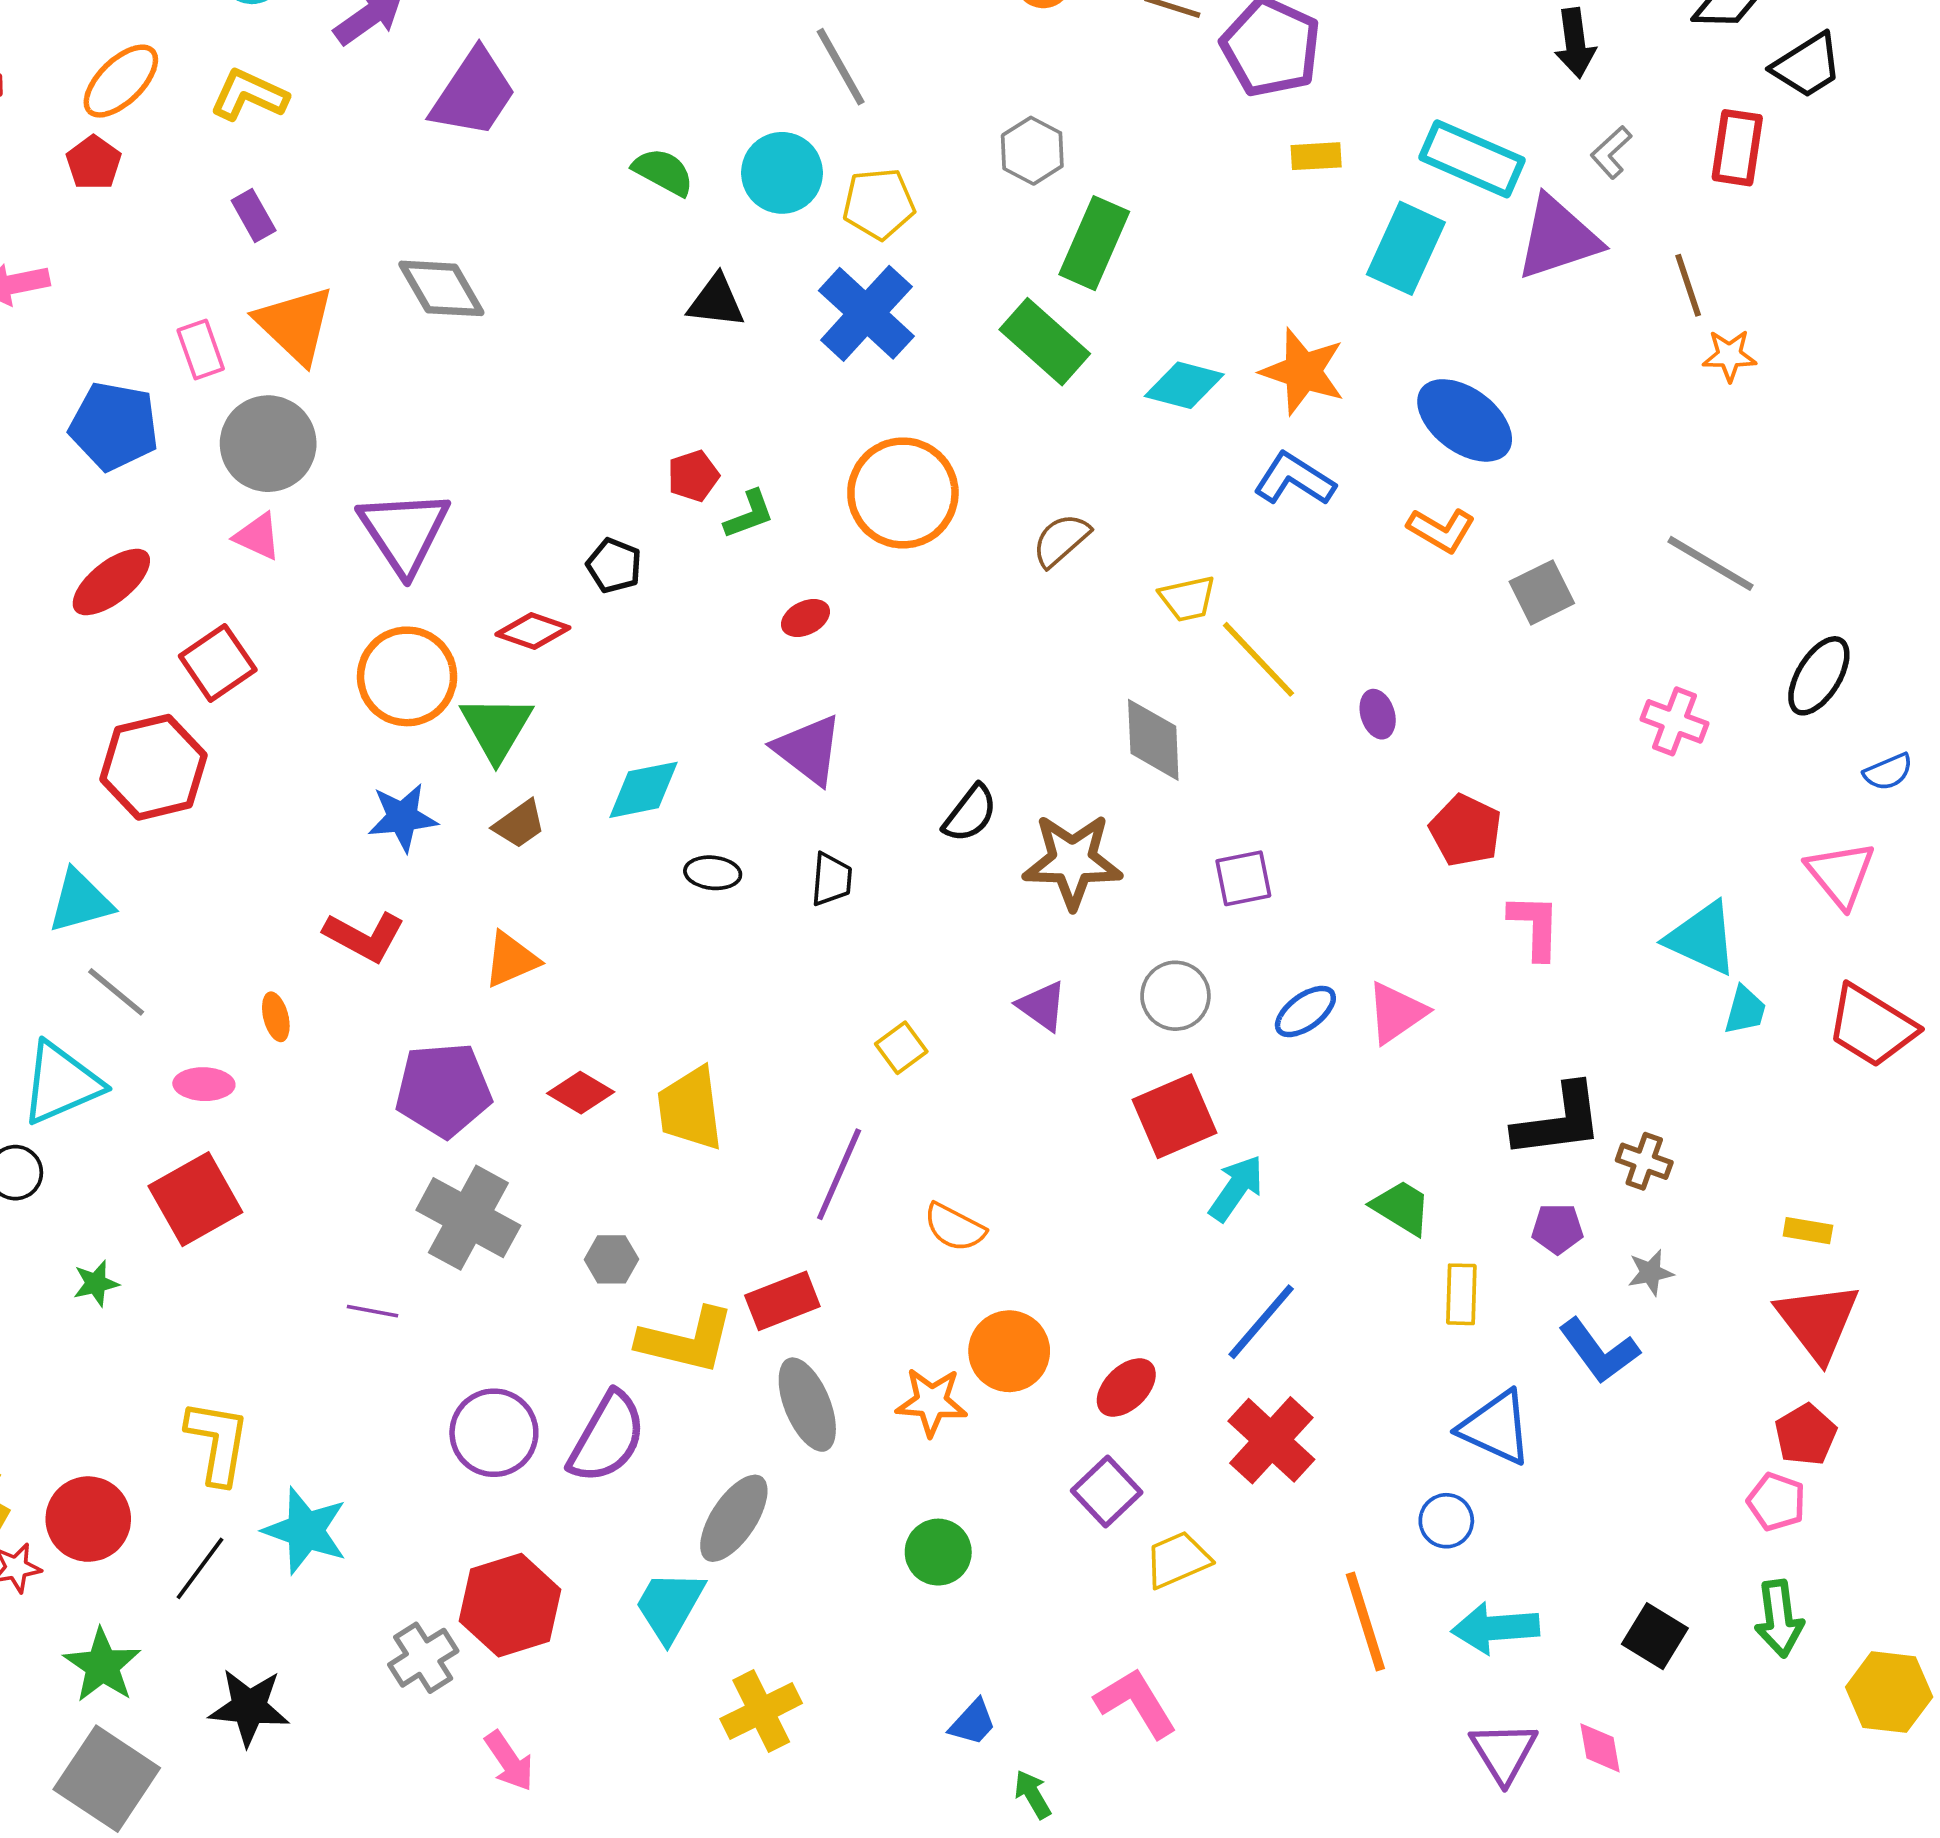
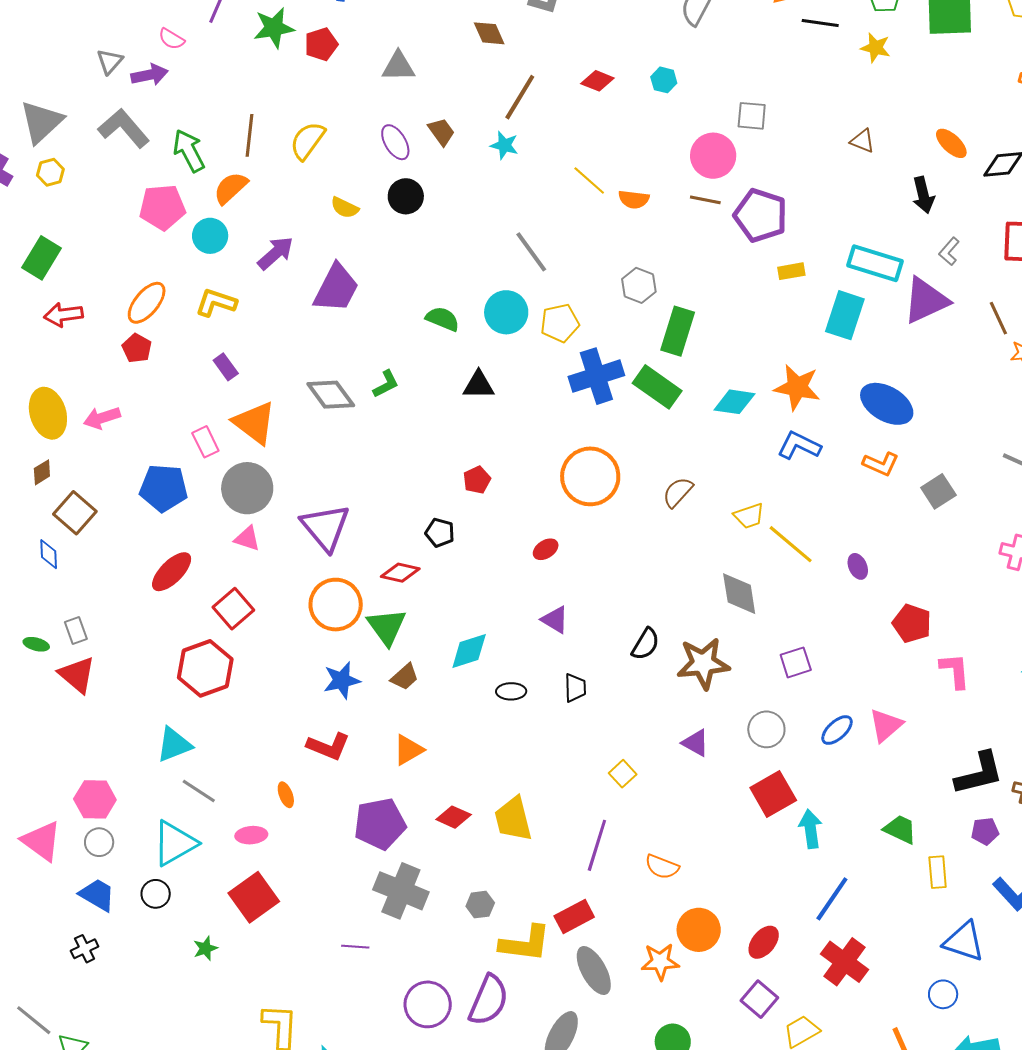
blue cross: (866, 313) -> (596, 376), moved, turned 36
green L-shape: (749, 514) -> (386, 384), moved
purple triangle: (808, 750) -> (555, 620), size x0.7
cyan arrow: (1236, 1188) -> (811, 829), turned -36

